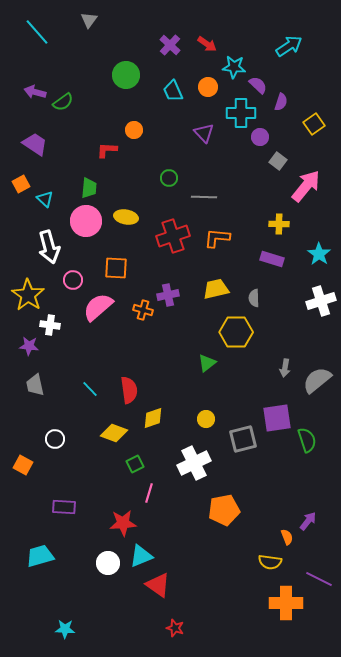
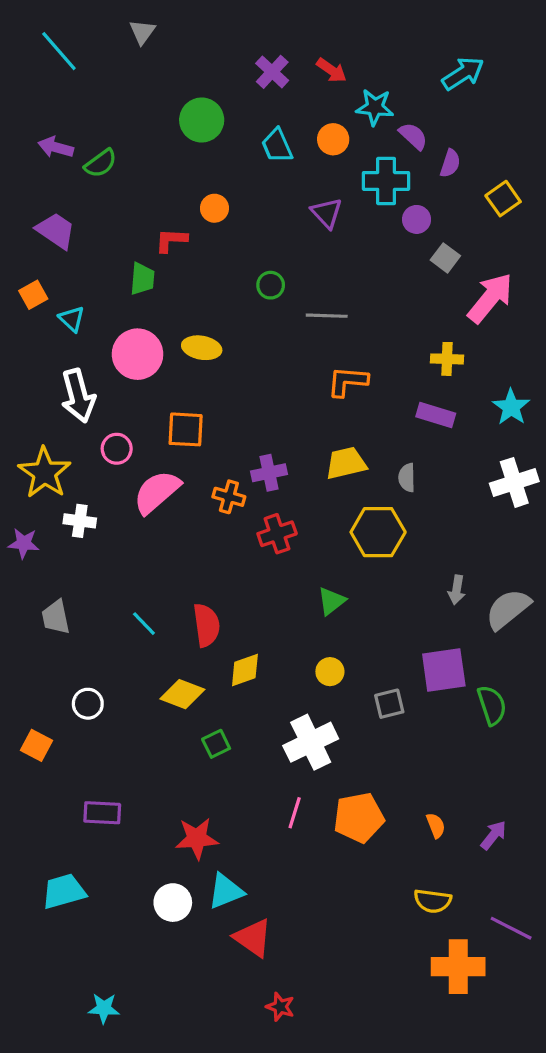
green trapezoid: (89, 188) -> (142, 279), moved
red cross: (173, 236) -> (277, 534), moved, size x0.7
purple star: (29, 346) -> (24, 543), moved
green triangle: (207, 363) -> (332, 601), moved
gray square: (243, 439) -> (389, 704), size x0.7
pink line: (149, 493) -> (295, 813), moved
orange semicircle: (287, 537) -> (436, 826), moved

